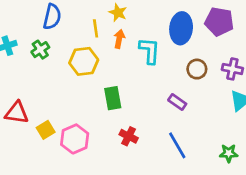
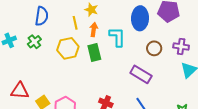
green rectangle: (113, 98) -> (94, 53), moved
purple rectangle: (177, 102) -> (141, 74), size x1.5

